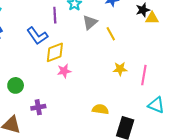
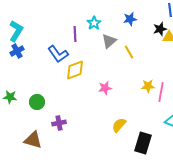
yellow star: (120, 69) -> (148, 86), moved
pink star: (64, 71) -> (105, 88), moved
yellow semicircle: (100, 109) -> (119, 125), turned -56

